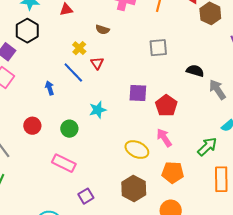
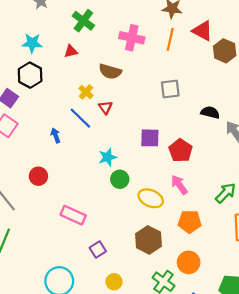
brown semicircle: (102, 30) -> (110, 71), size x1.5
green circle: (69, 129) -> (120, 179), moved

